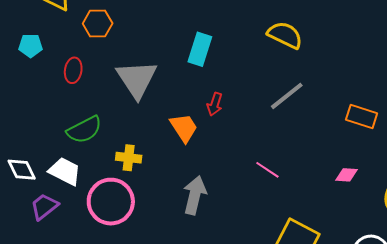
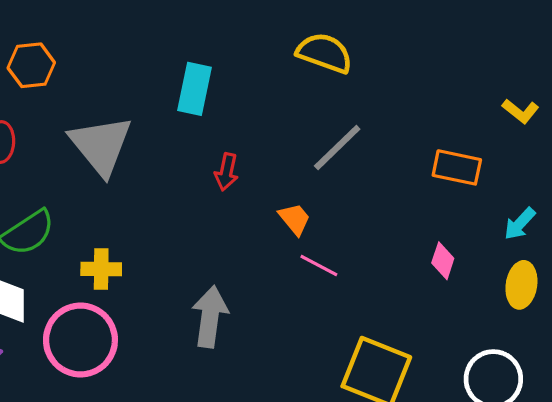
orange trapezoid: (184, 128) -> (295, 219), moved, size x0.7
pink diamond: (347, 175) -> (443, 261), turned -70

